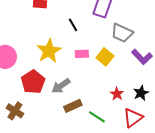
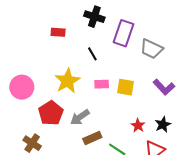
gray trapezoid: (122, 33) -> (151, 49), moved
yellow square: (105, 57) -> (126, 87), turned -30

